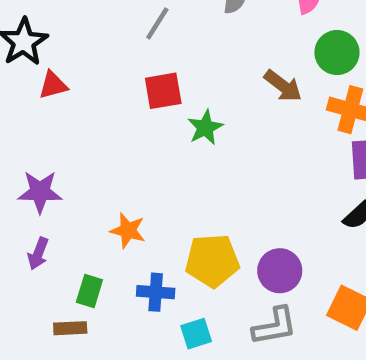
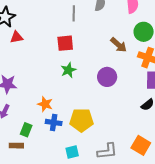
gray line: (157, 23) -> (74, 13), moved, turned -35
green star: (205, 128) -> (68, 70), moved
purple circle: (280, 271) -> (107, 77), moved
blue cross: (156, 292) -> (54, 122), moved

